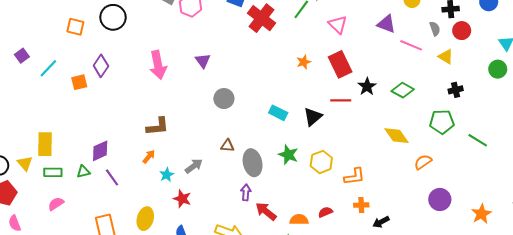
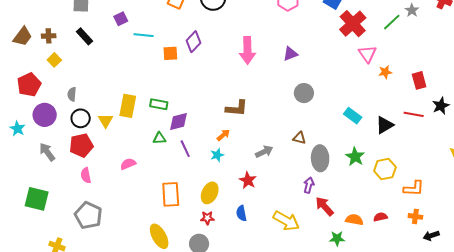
pink triangle: (338, 25) -> (367, 54), moved
purple triangle: (203, 61) -> (290, 54), turned 35
red rectangle: (340, 64) -> (419, 80), size x0.7
cyan line: (48, 68) -> (144, 35), turned 42
green rectangle: (53, 172) -> (159, 104), moved
cyan star: (167, 175) -> (217, 155), moved

